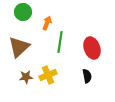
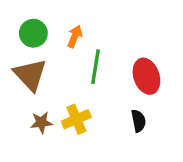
green circle: (23, 12) -> (33, 33), moved
brown triangle: (19, 47) -> (30, 75), turned -30

